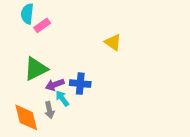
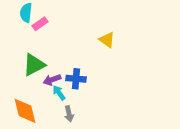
gray arrow: (50, 110) -> (69, 114), moved

